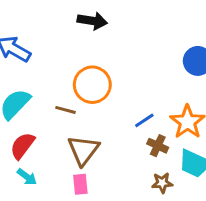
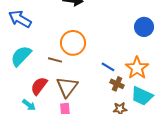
blue line: (144, 120) -> (108, 67), turned 64
red semicircle: (22, 146) -> (39, 86), moved

